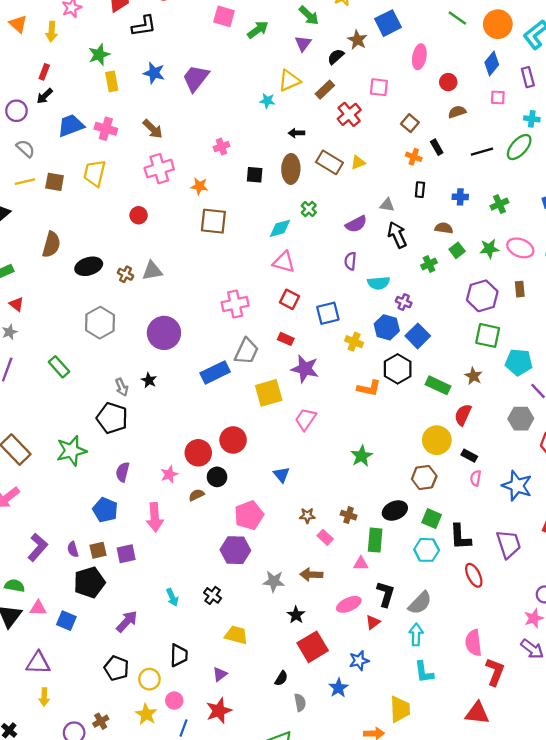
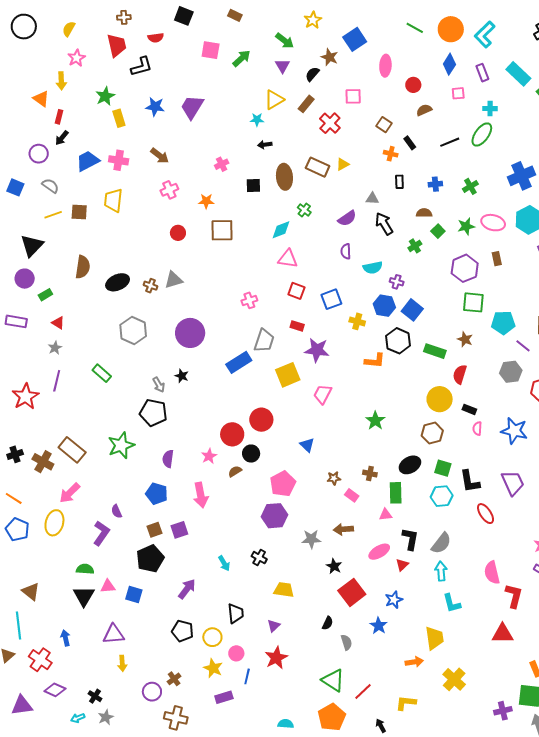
orange triangle: (18, 24) -> (41, 99), moved
black arrow: (296, 133) -> (265, 145), moved
pink cross: (159, 169) -> (169, 190), size x0.7
red circle: (139, 215) -> (178, 233), moved
pink cross: (235, 304) -> (249, 300), size x0.7
purple semicircle: (73, 549) -> (117, 511), moved

